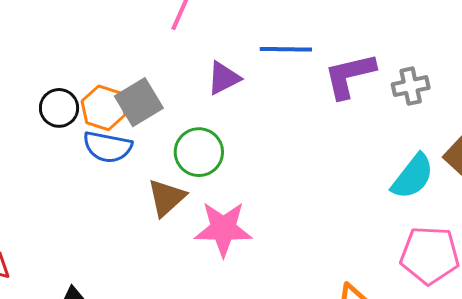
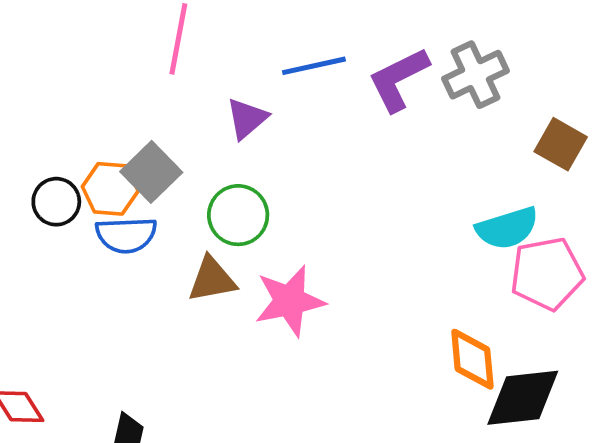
gray cross: (411, 86) -> (475, 75), size x1.4
cyan semicircle: (413, 176) -> (507, 228), moved, turned 48
brown triangle: (166, 198) -> (212, 279), turned 45

